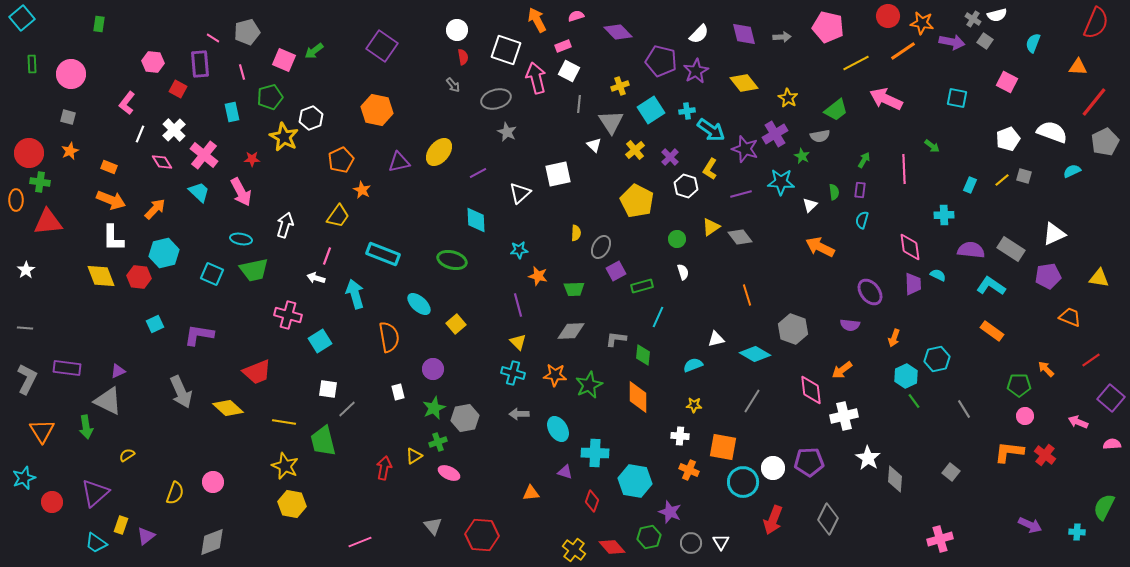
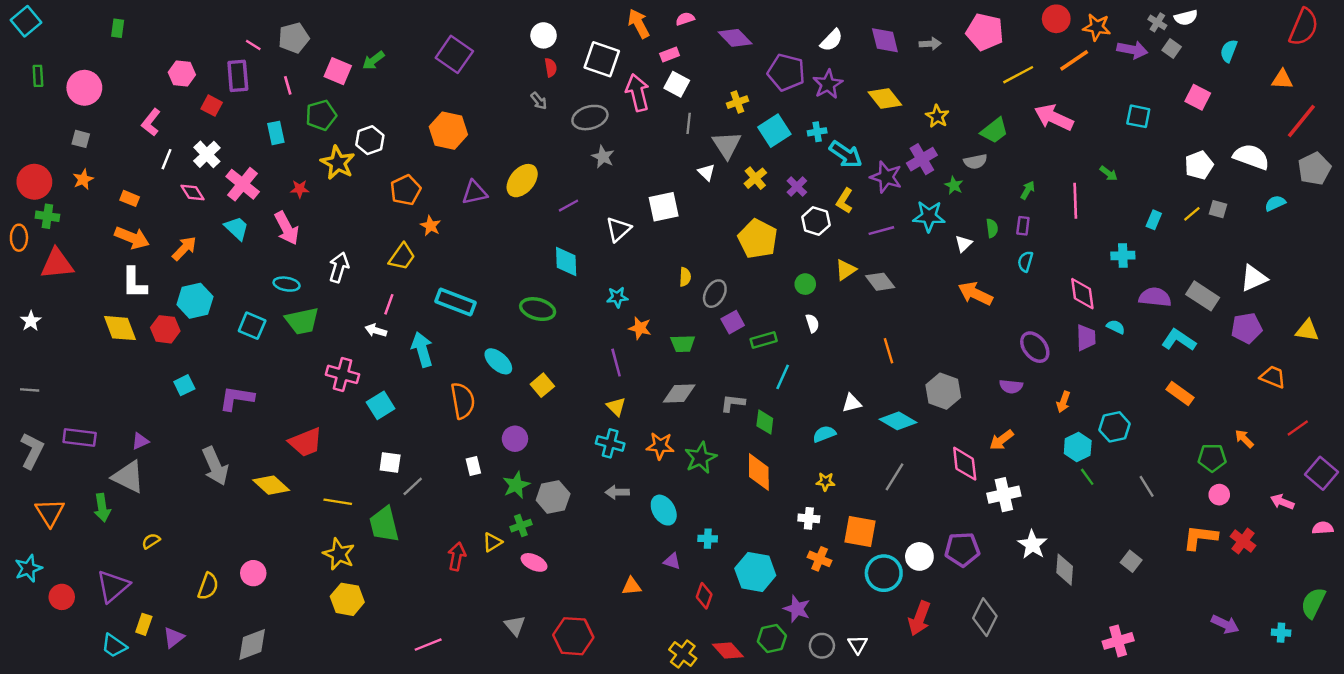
cyan cross: (595, 453) -> (708, 539), size x0.6

